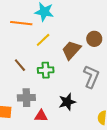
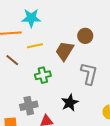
yellow line: (43, 40) -> (35, 46), turned 42
brown line: (20, 65) -> (12, 60), moved

